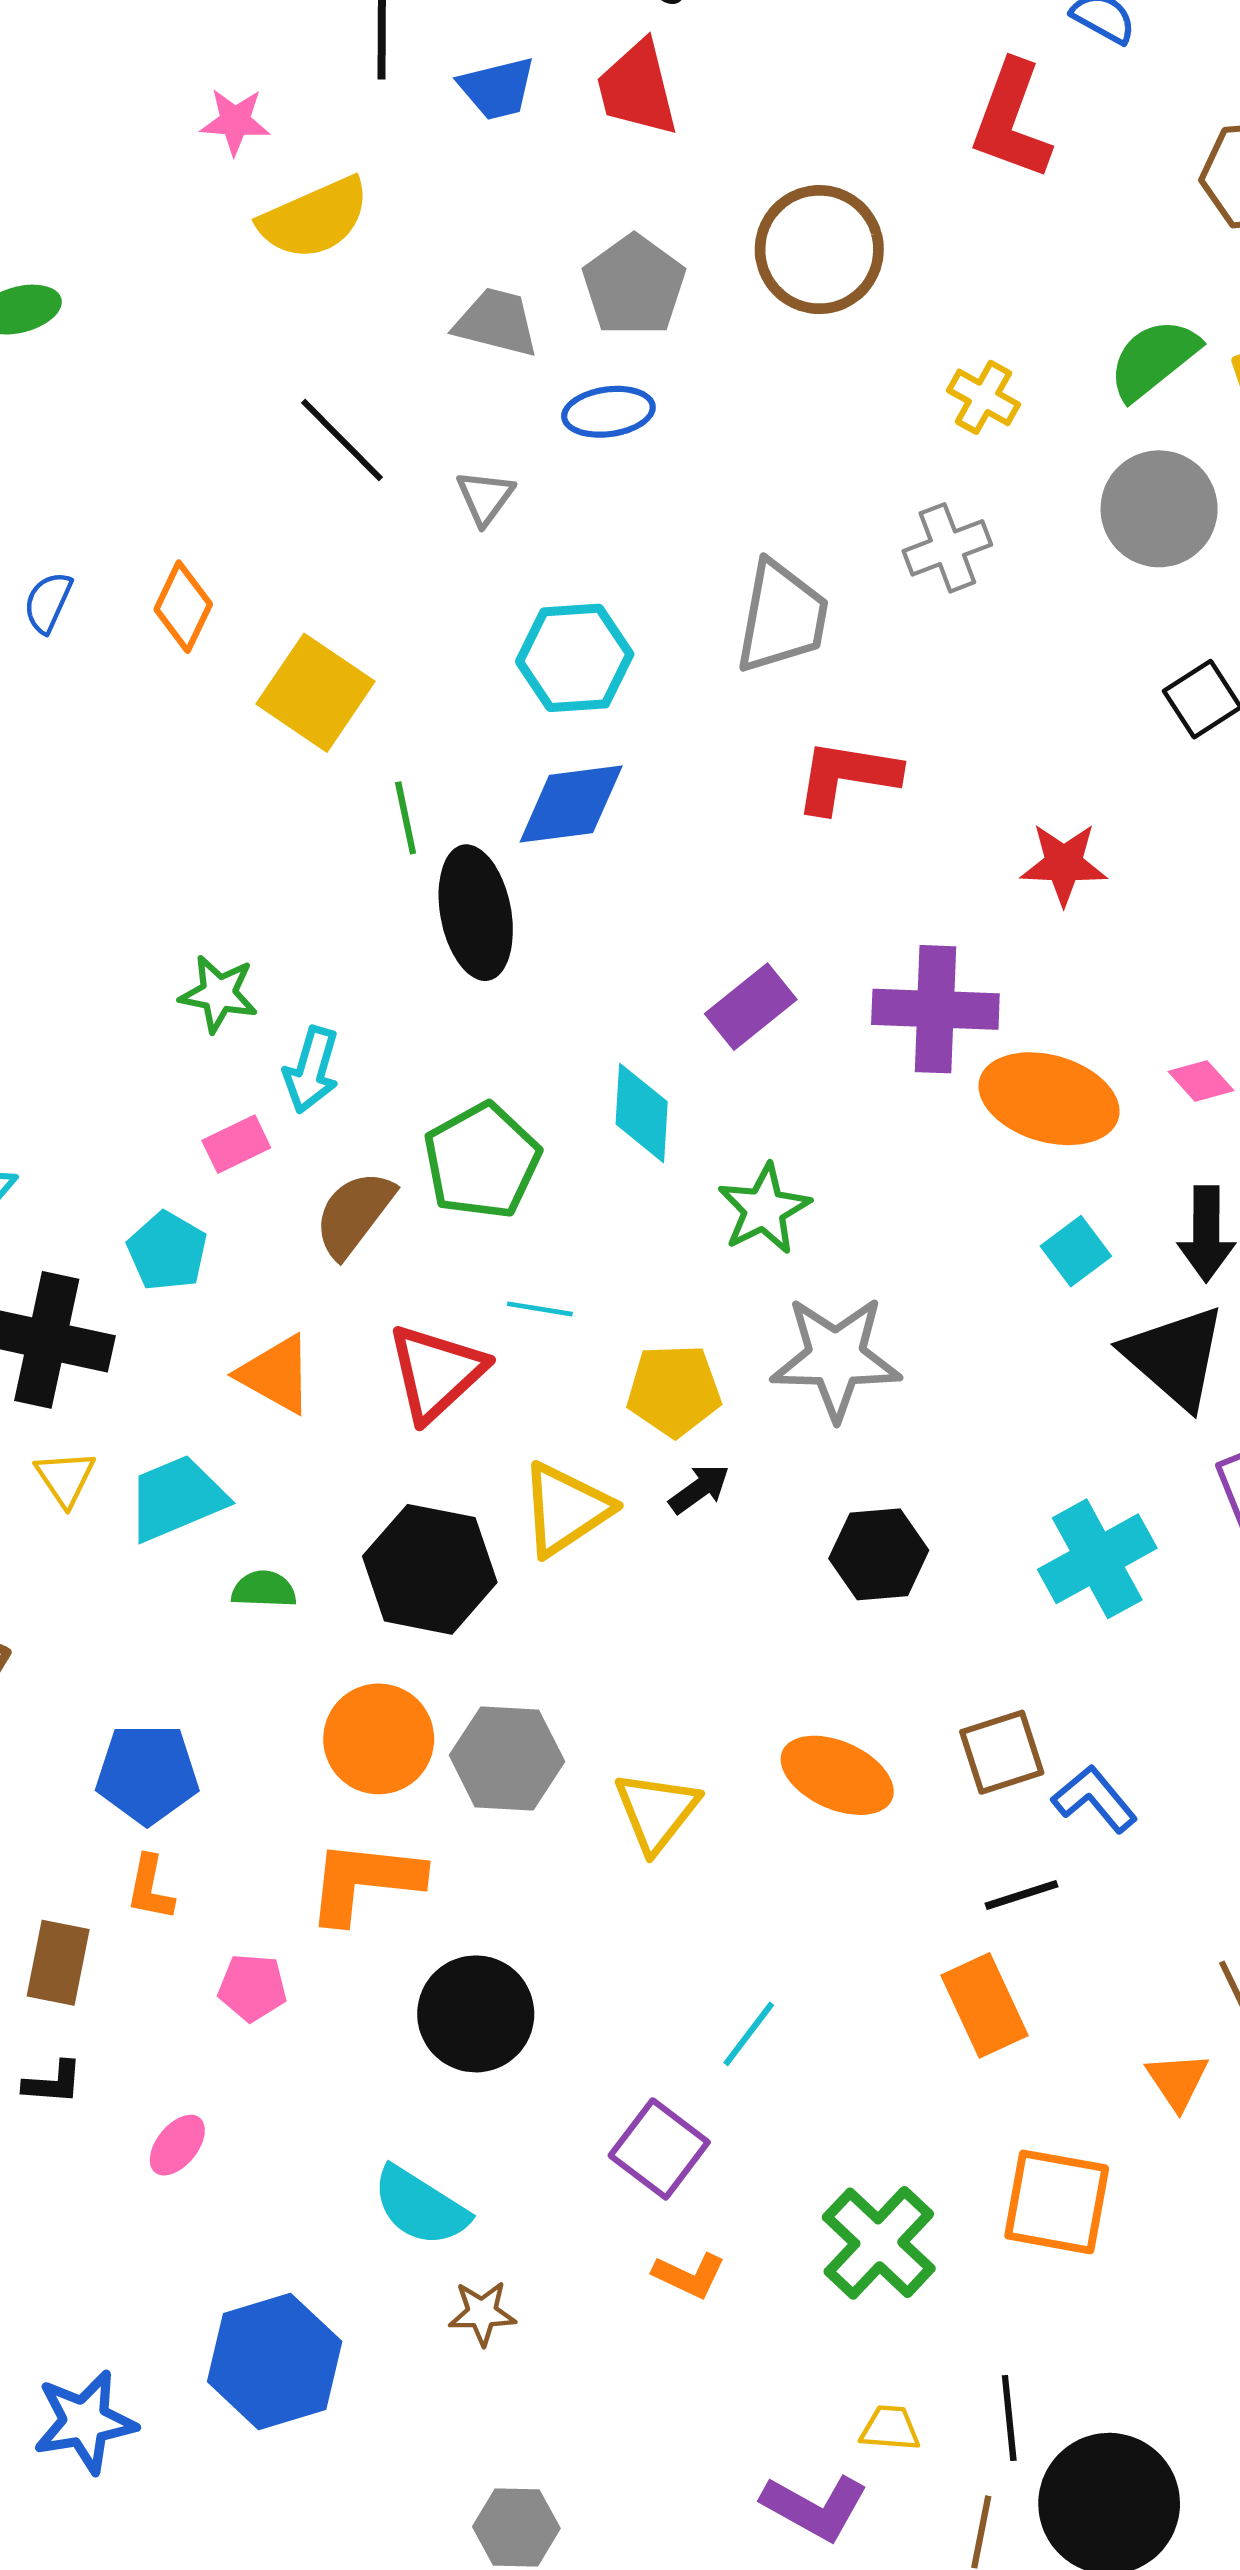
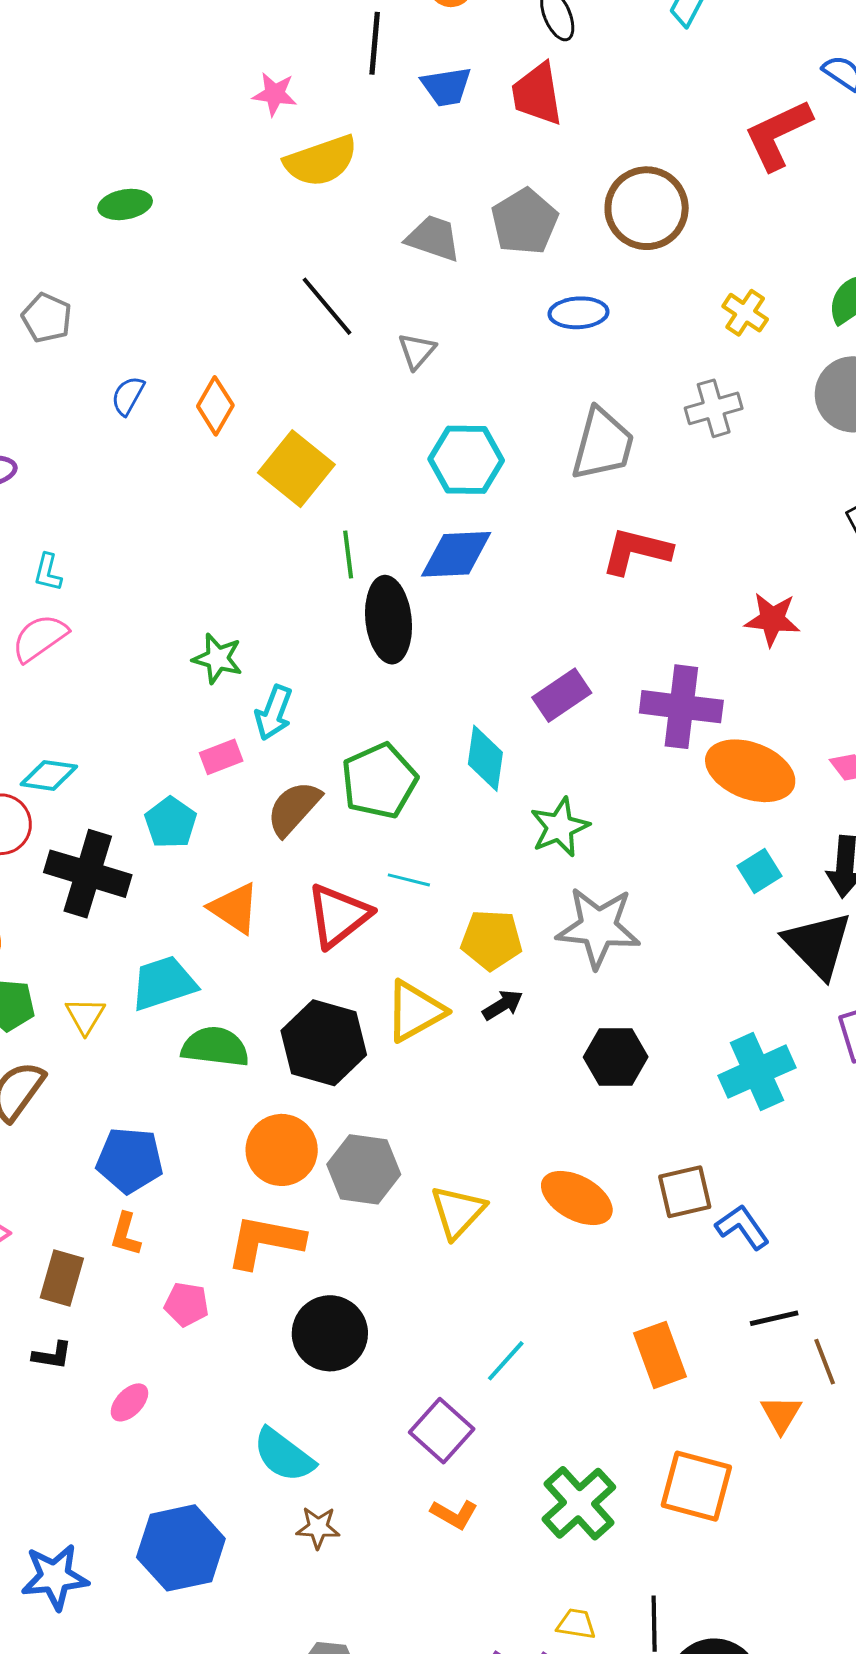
red L-shape: (1011, 120) -> (778, 135), turned 40
blue ellipse: (608, 412) -> (578, 313), moved
yellow triangle: (65, 1478) -> (85, 1016), moved
green semicircle: (264, 1589) -> (215, 1047), size x1.6
black line: (1021, 1895) -> (774, 1318), moved

